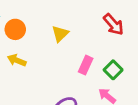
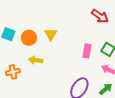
yellow triangle: (60, 34) -> (51, 34), moved

